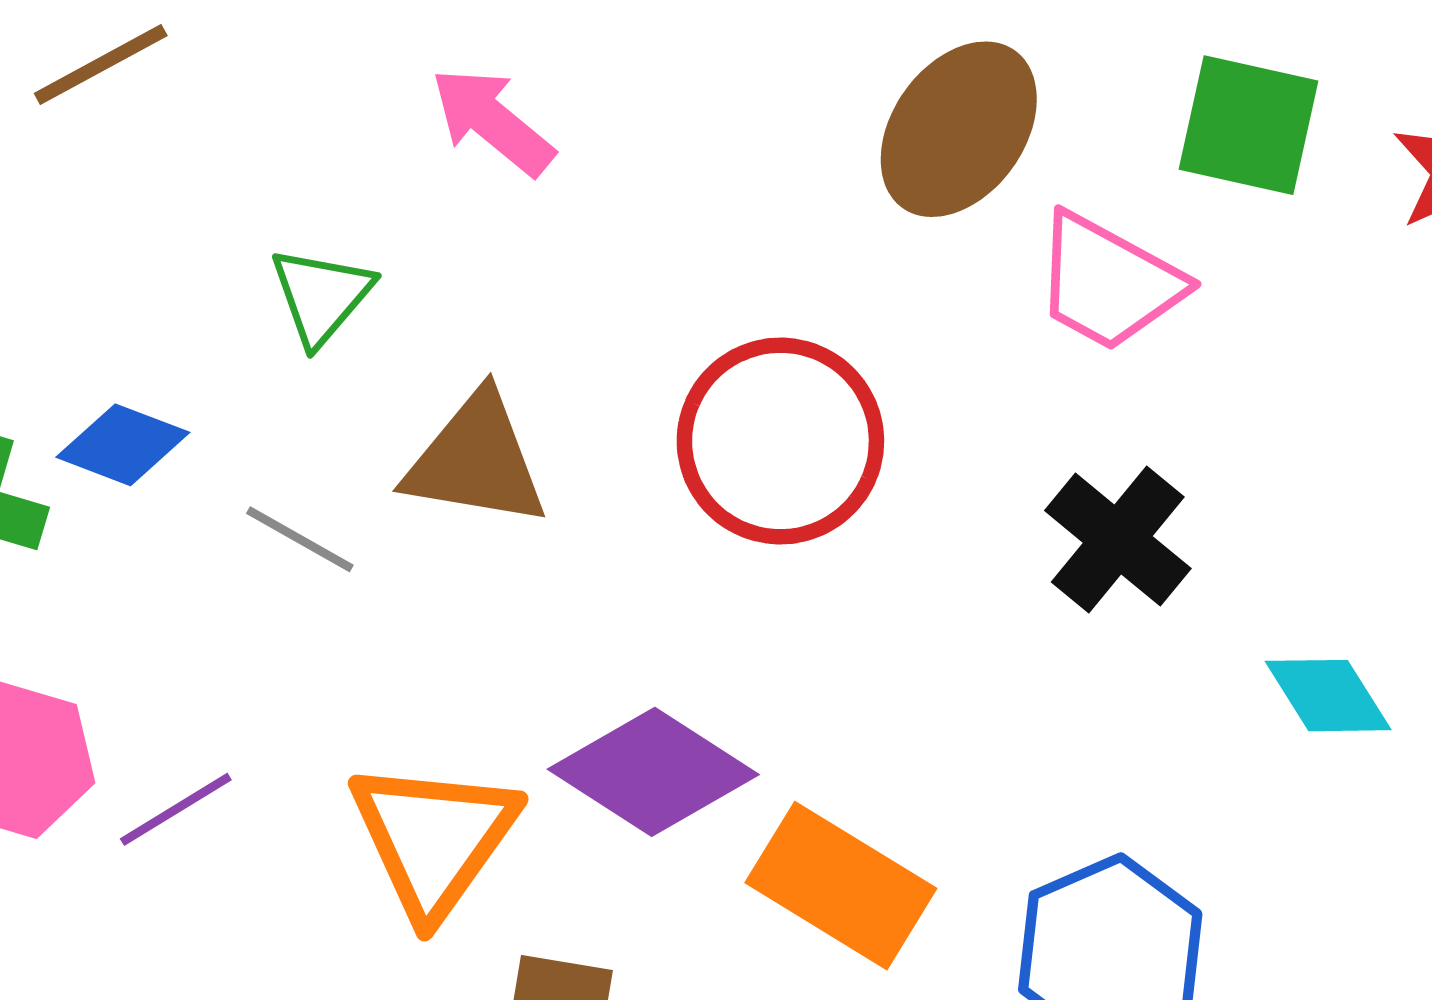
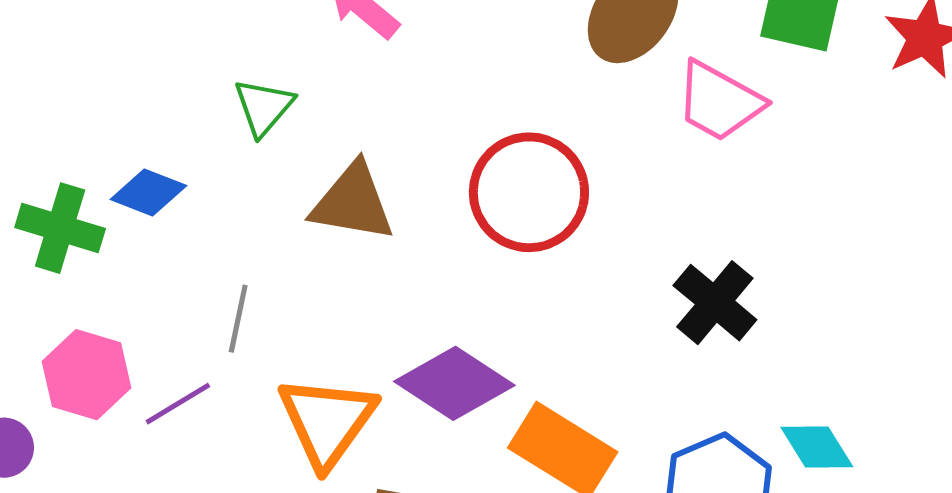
gray line: (300, 539) -> (238, 319), moved, turned 72
black cross: (1118, 540) -> (715, 303), moved
cyan diamond: (1328, 696) -> (817, 447), moved

